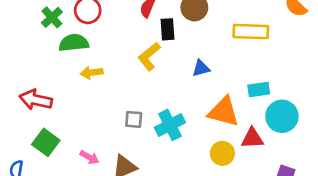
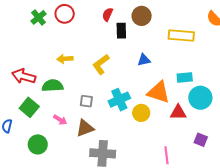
green semicircle: (74, 43) -> (53, 86), moved
yellow L-shape: (149, 56) -> (101, 64), moved
gray square: (134, 119) -> (86, 101), moved
yellow circle: (222, 153) -> (141, 113), moved

